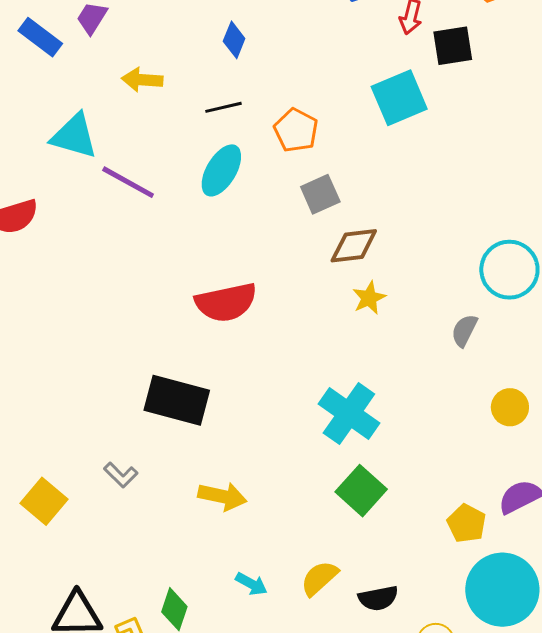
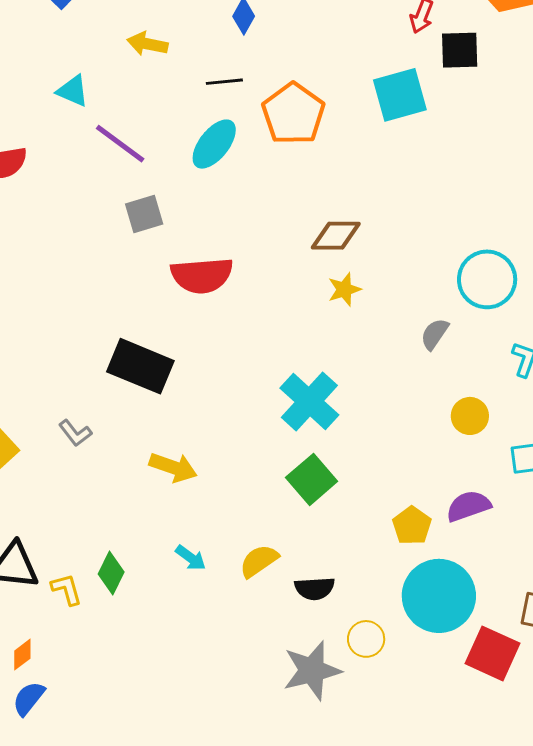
orange pentagon: (296, 130) -> (293, 114), size x1.4
cyan triangle: (74, 136) -> (73, 91), size x0.7
gray square: (320, 194) -> (144, 214), moved

